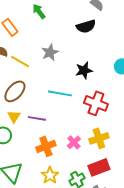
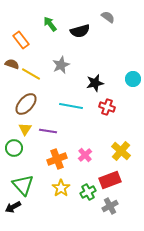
black semicircle: (86, 26) -> (80, 31), moved
red cross: (96, 103) -> (107, 107), moved, size x0.7
yellow cross: (99, 138) -> (121, 151), moved, turned -30

